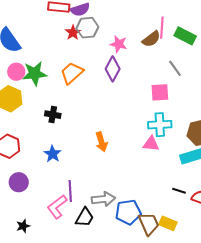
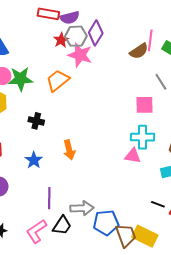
pink star: (119, 44) -> (80, 55), moved, size x1.4
purple diamond: (113, 69) -> (96, 33), moved
orange arrow: (101, 142) -> (69, 150), moved
pink L-shape: (57, 207) -> (36, 231), moved
yellow rectangle: (168, 223) -> (145, 236), size x1.4

